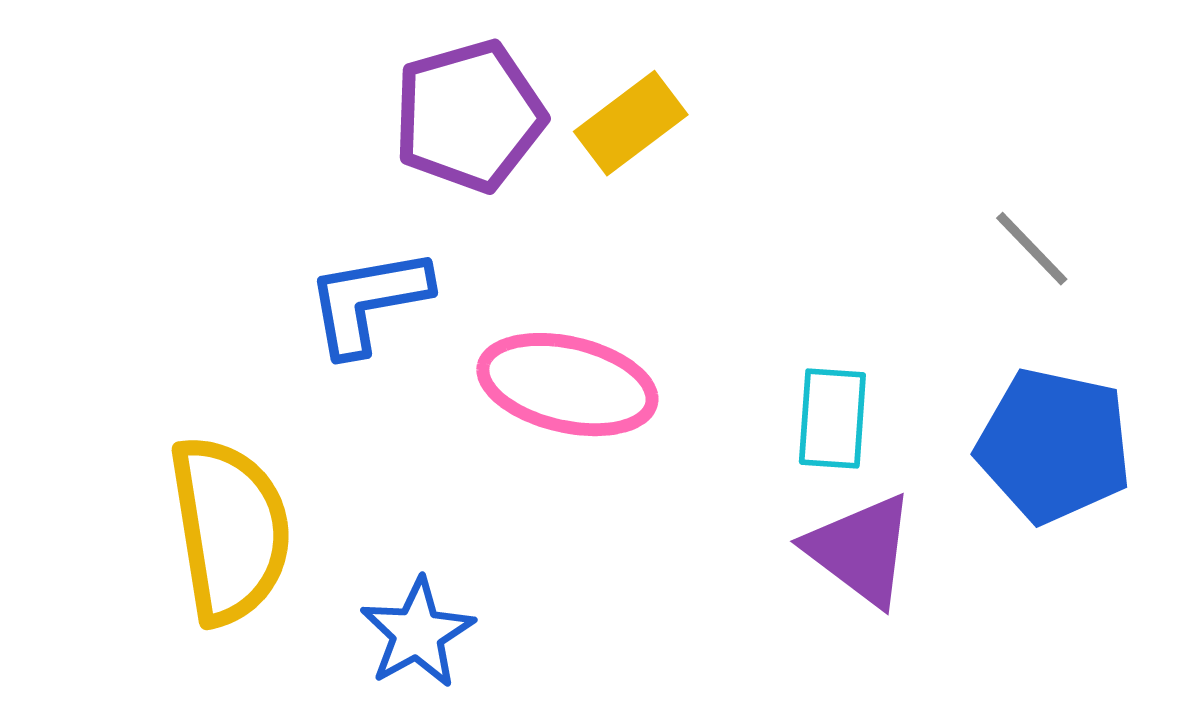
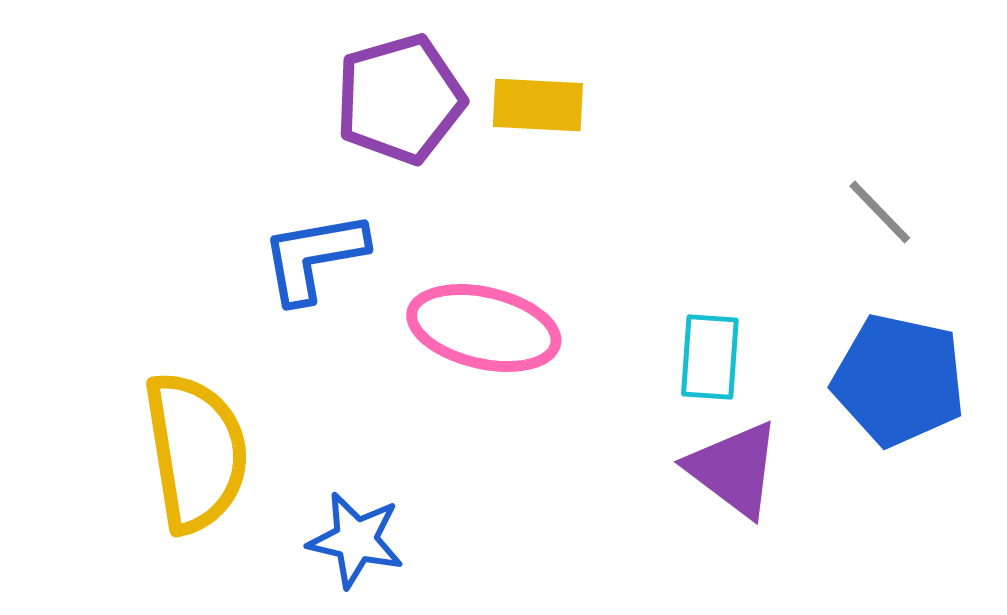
yellow rectangle: (631, 123) -> (538, 105), turned 40
blue star: (417, 633) -> (356, 540), turned -30

